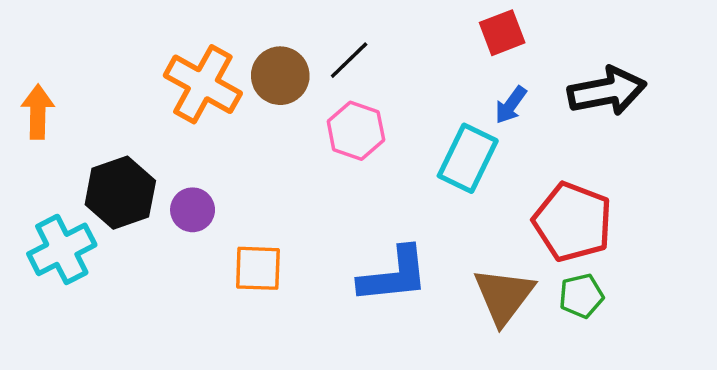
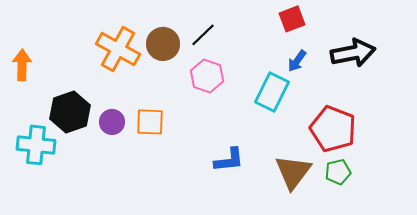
cyan cross: (62, 249) -> (36, 145), turned 33
orange square: (258, 268) -> (150, 122), moved
blue L-shape: (394, 275) -> (229, 160), size x0.7

